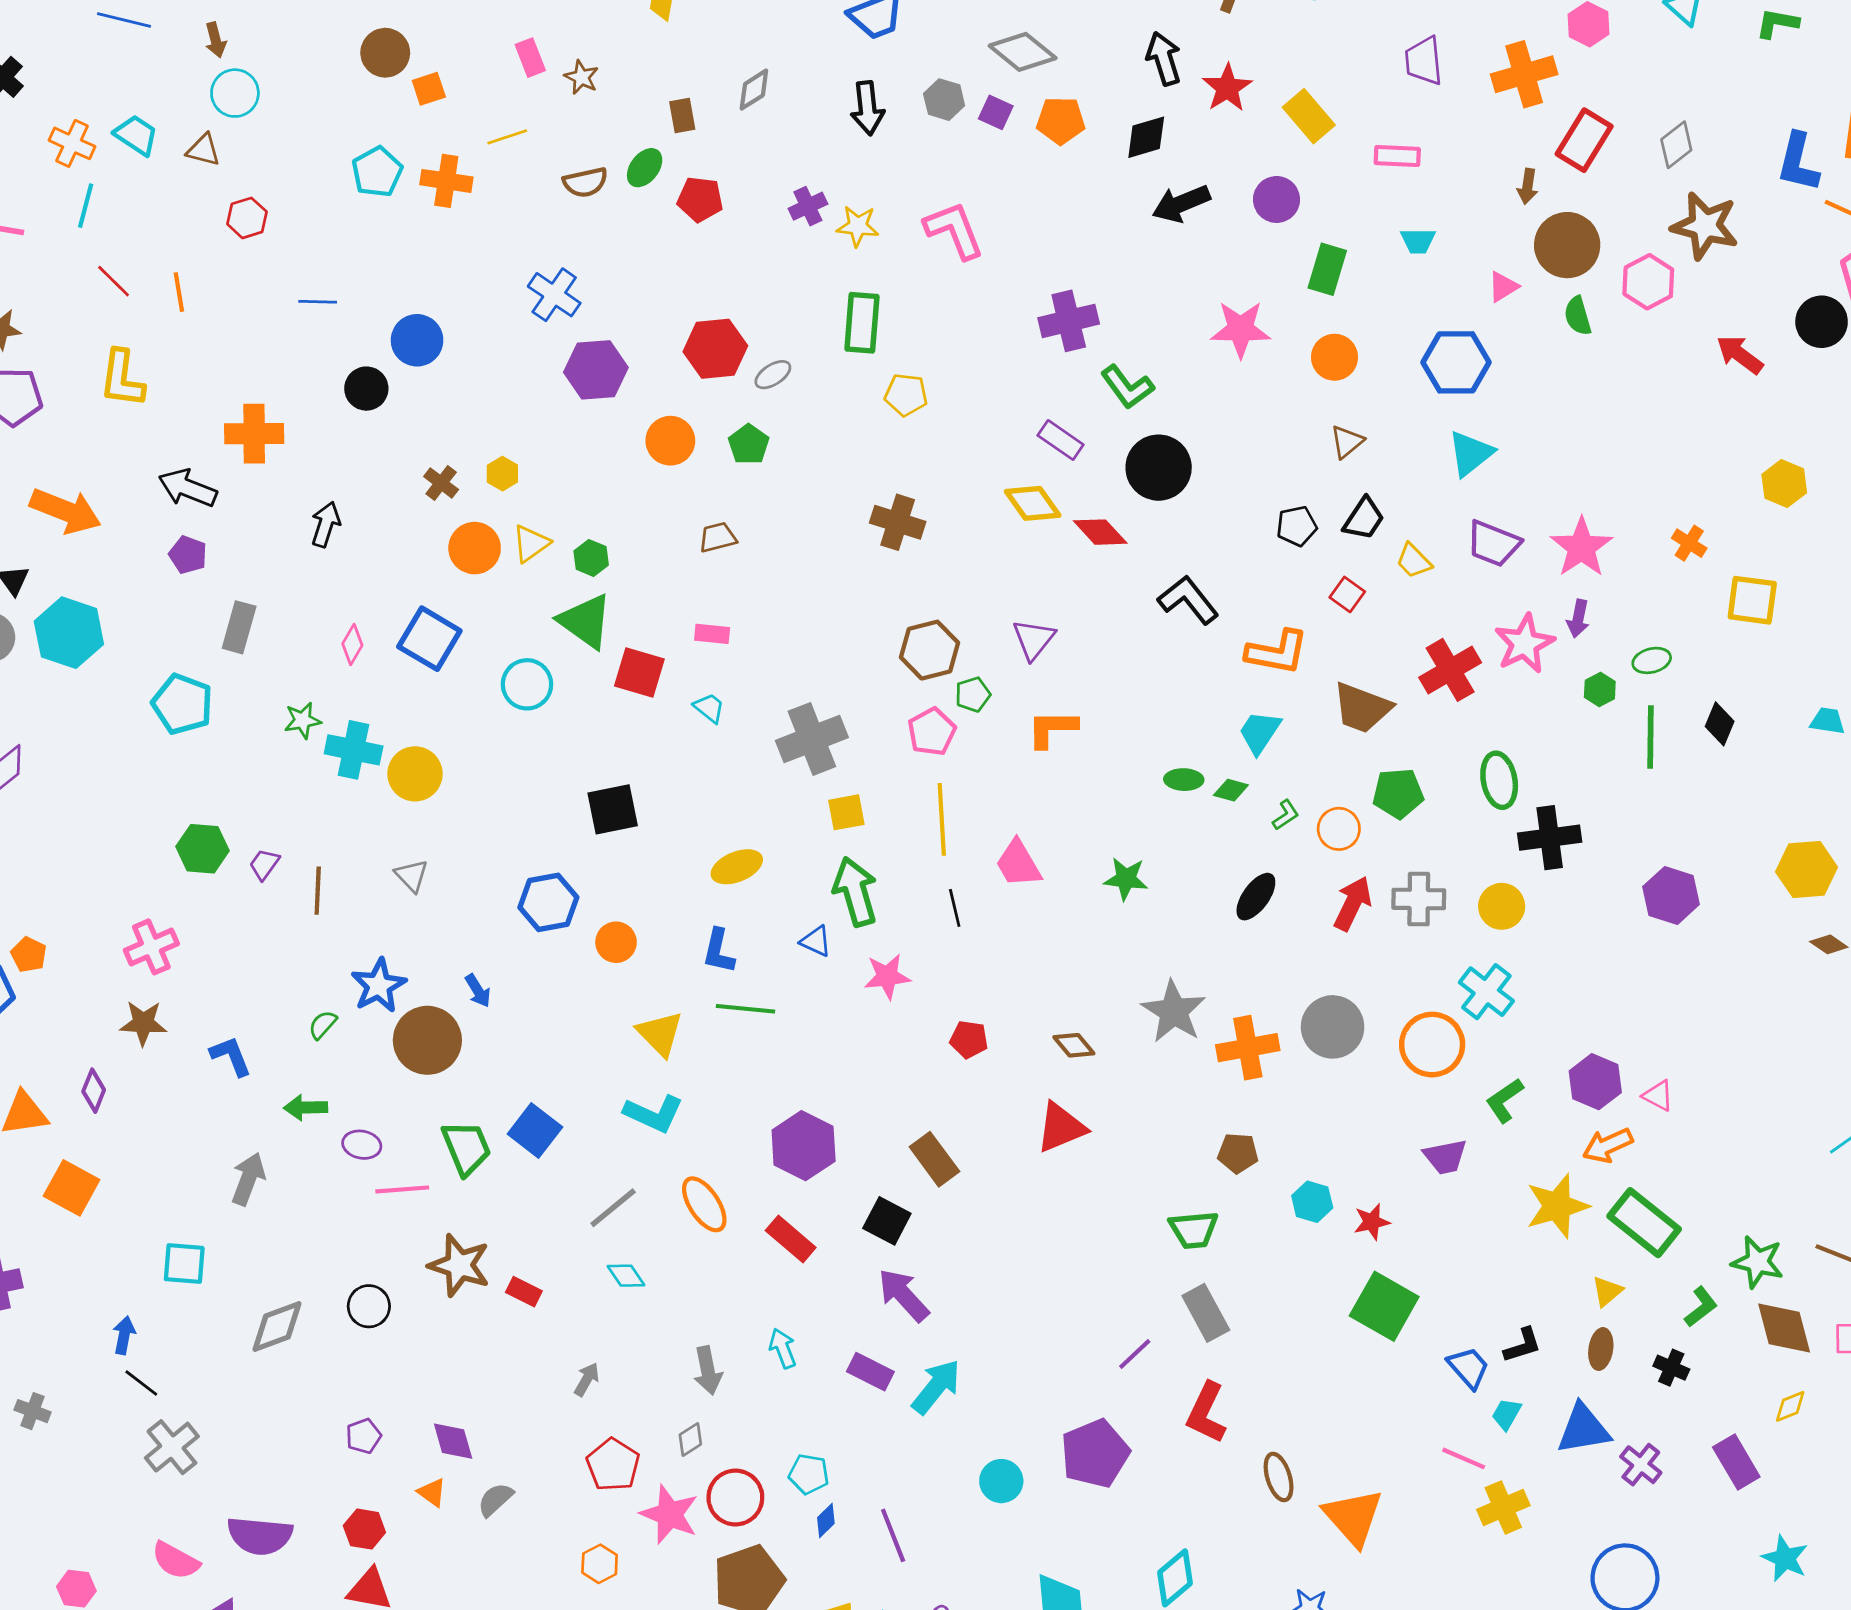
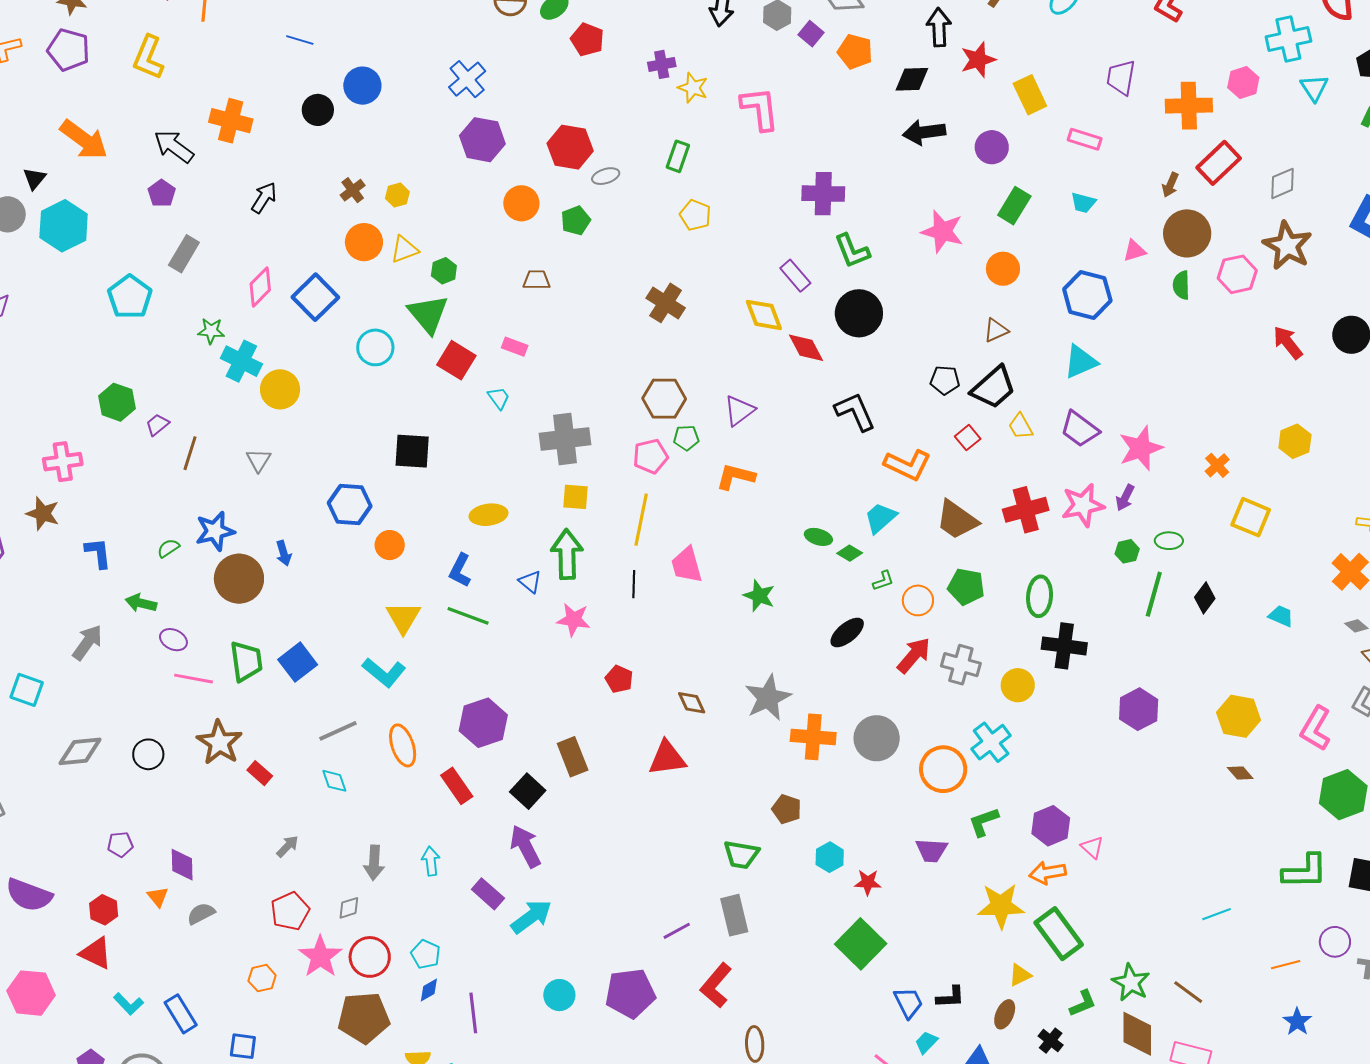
green rectangle: (862, 323) -> (678, 156), size x0.7
black trapezoid: (1364, 519) -> (993, 387), size x1.4
pink diamond: (352, 644) -> (260, 287), size x1.4

